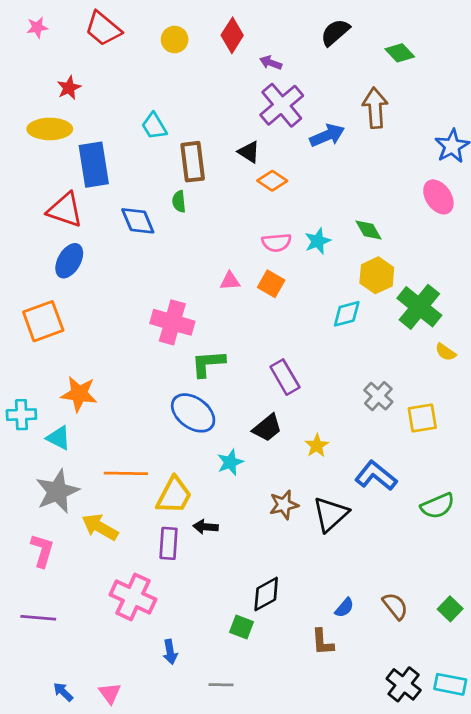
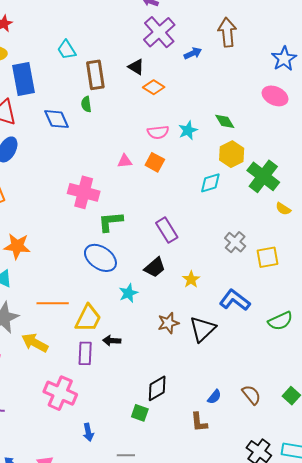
blue arrow: (327, 135) -> (193, 53), size x0.7
pink ellipse: (438, 197) -> (275, 96), turned -30

